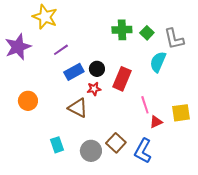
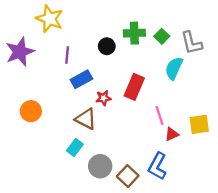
purple line: (61, 50) -> (67, 55), turned -49
black circle: (97, 69) -> (107, 46), moved
brown square: (116, 143) -> (128, 176), moved
cyan rectangle: (57, 145) -> (75, 147), moved, turned 56

